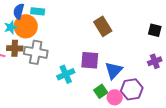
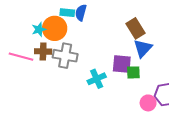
blue semicircle: (19, 11) -> (81, 13), moved
blue triangle: (114, 70) -> (143, 48), moved
green square: (101, 91) -> (133, 72), moved, turned 32

